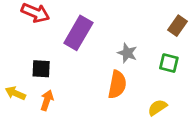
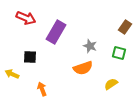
orange semicircle: (117, 85) -> (83, 68), turned 60
orange arrow: (47, 100) -> (42, 89), moved, turned -40

